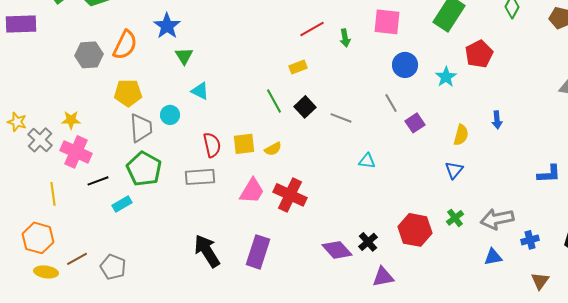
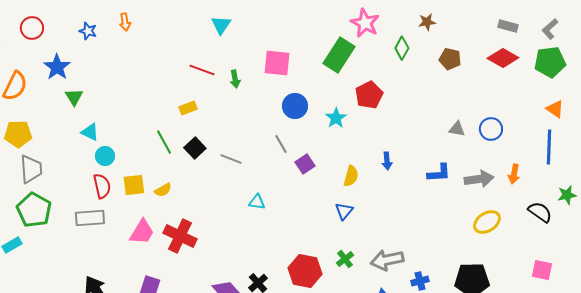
red line: (312, 29) -> (202, 70), turned 50
cyan circle: (170, 115) -> (105, 156), moved
blue L-shape: (549, 174) -> (439, 173), moved

